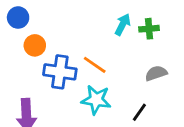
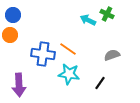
cyan arrow: (123, 24) -> (88, 20), turned -91
green cross: (149, 29) -> (107, 14), moved, turned 32
orange circle: (35, 45) -> (10, 35), moved

